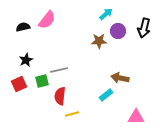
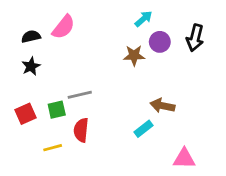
black star: (26, 60) -> (31, 66), moved
yellow line: (72, 114) -> (53, 148), moved

